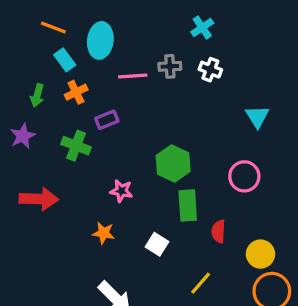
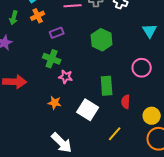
green cross: (76, 146) -> (52, 59), moved
green hexagon: (173, 163) -> (102, 40), moved
white square: (157, 244) -> (88, 110), size x1.5

